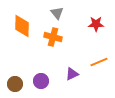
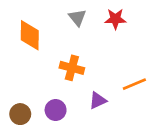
red star: (96, 24) -> (115, 19), moved
orange cross: (53, 37) -> (72, 68), moved

